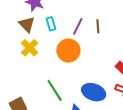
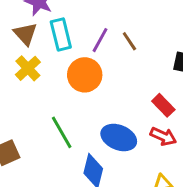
cyan rectangle: (51, 24) -> (61, 34), size x1.5
brown line: (98, 26) -> (129, 41), turned -32

